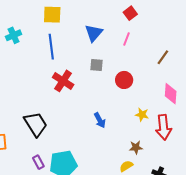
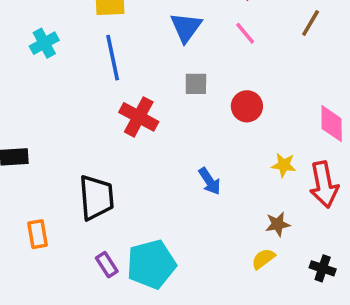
pink line: (126, 39) -> (245, 33), turned -56
brown line: (163, 57) -> (311, 23), moved
black trapezoid: (36, 124) -> (96, 197), turned 32

